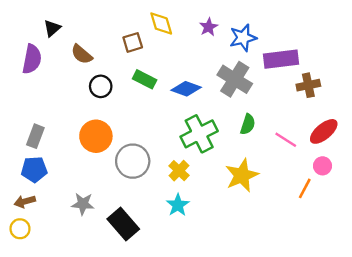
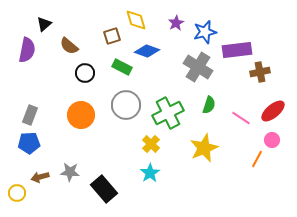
blue diamond: (186, 89) -> (147, 51), moved
gray circle: (133, 161) -> (126, 105), moved
brown arrow: (25, 201) -> (40, 177), moved

